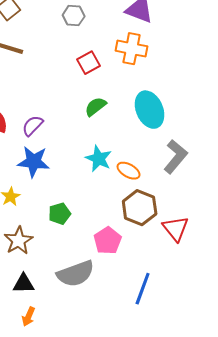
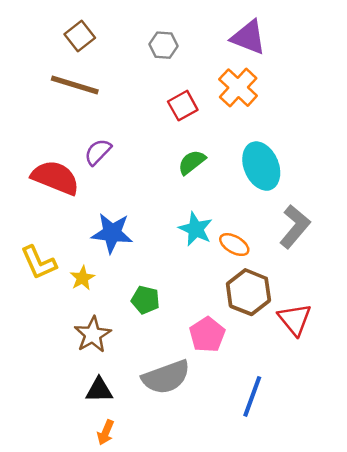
orange cross: (132, 49) -> (238, 88), turned 32
purple semicircle: (33, 126) -> (98, 152), moved
green pentagon: (60, 214) -> (145, 300), turned 30

